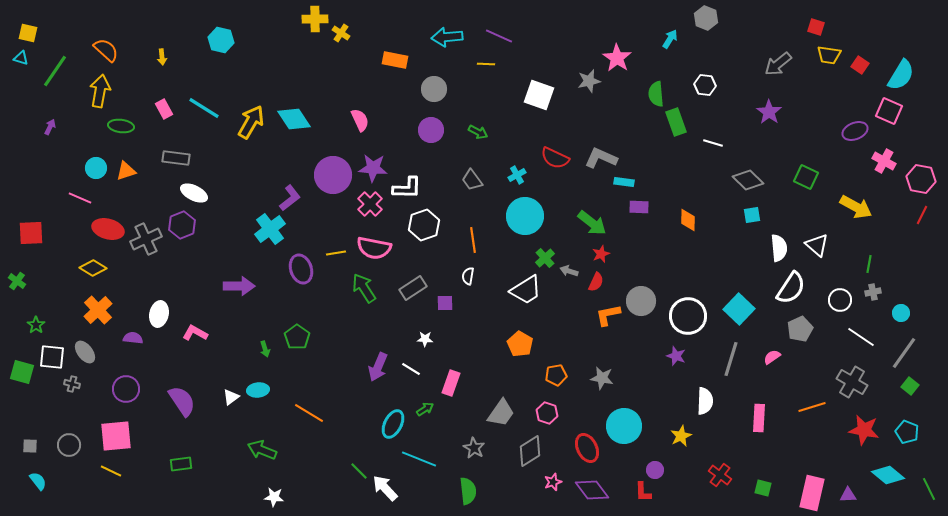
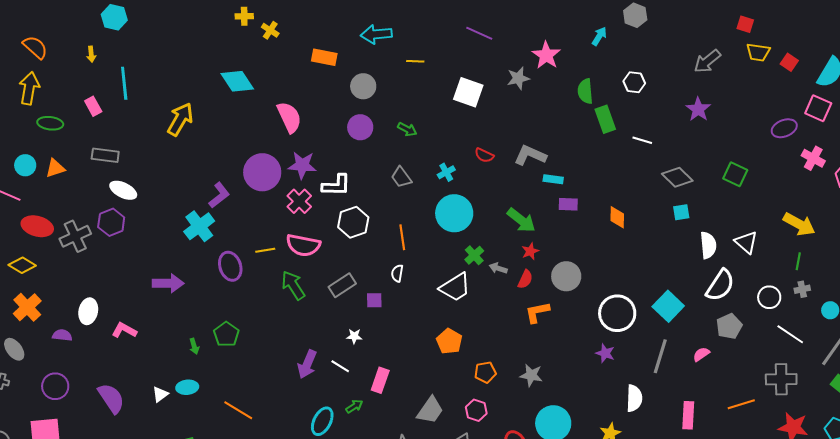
yellow cross: (315, 19) -> (244, 16), size x0.7
purple line: (499, 36) -> (479, 33), moved
cyan hexagon: (221, 40) -> (114, 17), moved
cyan line: (204, 108) -> (124, 83), moved, turned 52
cyan diamond: (294, 119) -> (237, 81), moved
pink semicircle: (360, 120) -> (289, 117), size x1.4
red semicircle: (555, 158) -> (484, 155), size x0.7
yellow arrow: (856, 207) -> (799, 224), moved
gray circle: (641, 301) -> (566, 276), moved
gray cross: (852, 382) -> (781, 379), turned -32

